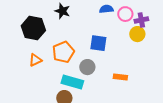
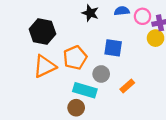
black star: (62, 11) -> (90, 13), moved
orange triangle: (35, 60) -> (45, 66), size x1.6
orange rectangle: (120, 77) -> (127, 86), moved, turned -48

